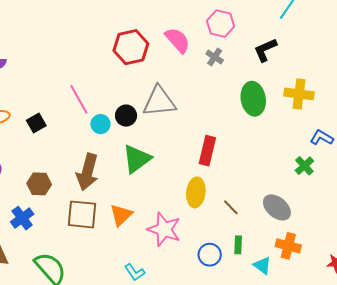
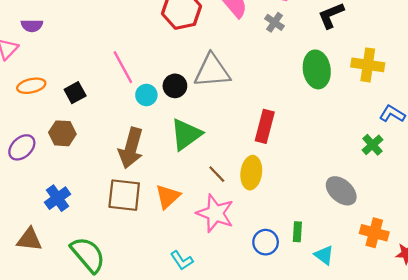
brown hexagon: (39, 184) -> (62, 133), moved
brown line: (231, 207) -> (217, 174), moved
orange cross: (288, 246) -> (374, 233), moved

